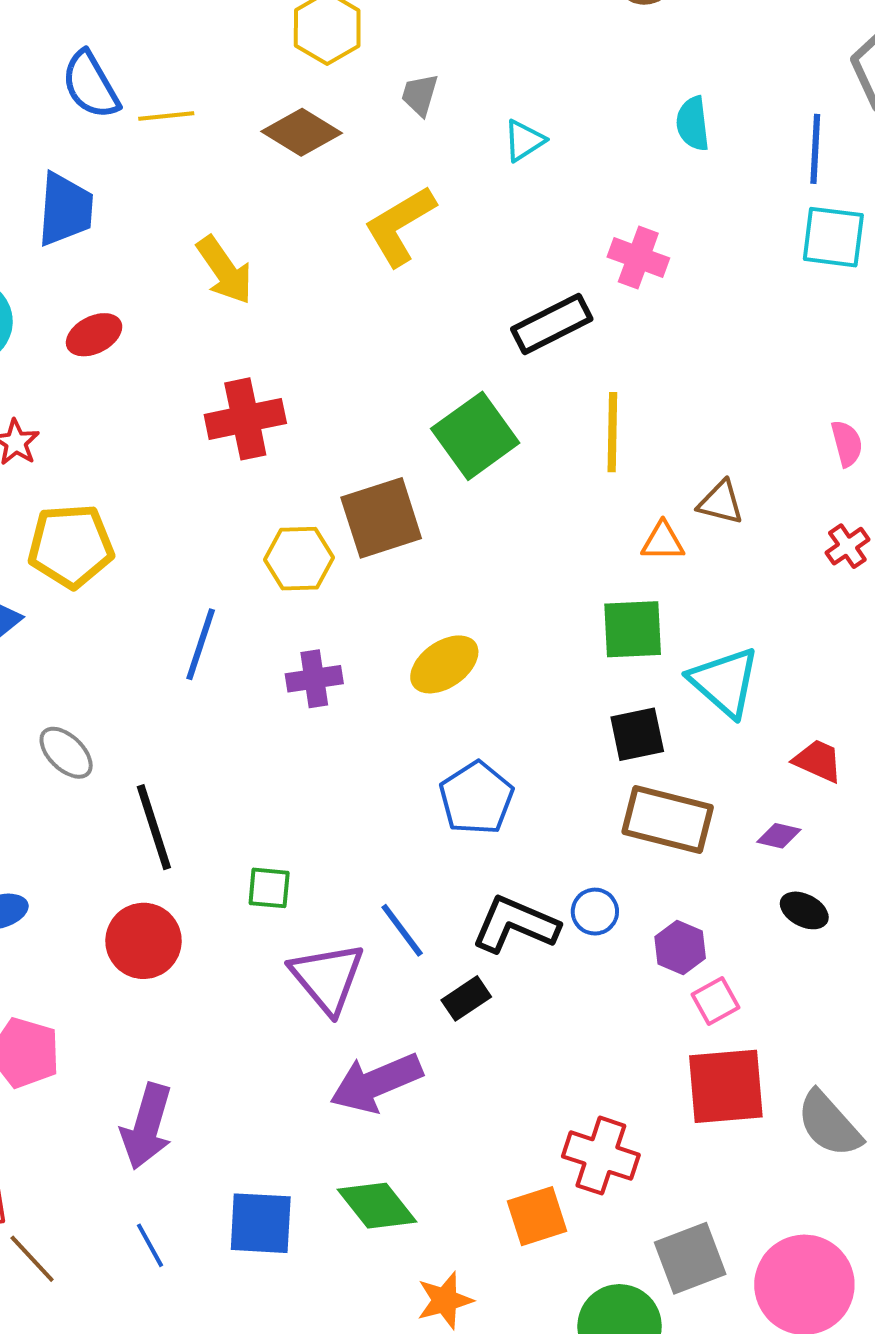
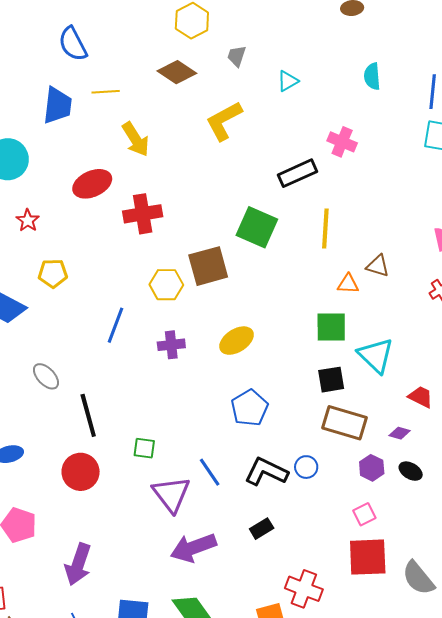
yellow line: (166, 116) -> (106, 92), moved
red ellipse: (94, 335) -> (92, 184), moved, size x1.4
green square: (475, 436) -> (257, 227), turned -33
yellow pentagon: (71, 546) -> (53, 273), size x0.7
purple hexagon: (680, 947) -> (372, 468), moved
black rectangle: (466, 998) -> (262, 529), moved

